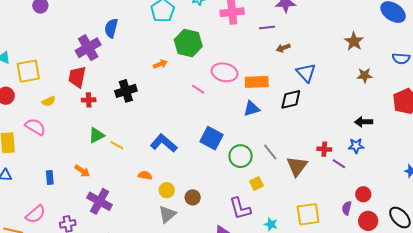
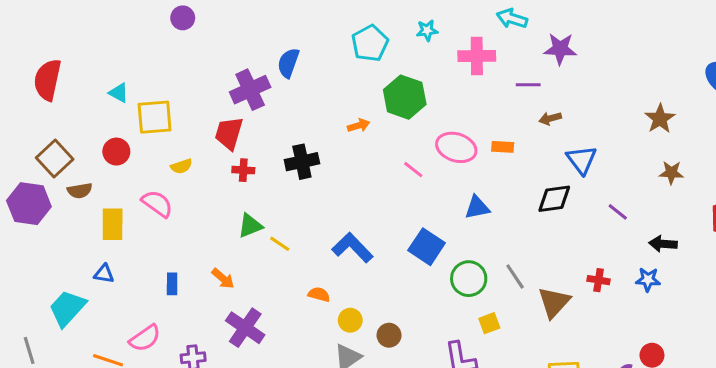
orange rectangle: (257, 82) -> (503, 147), moved, size x0.6
blue triangle: (252, 109) -> (477, 207), moved
purple line: (339, 164) -> (618, 212), moved

